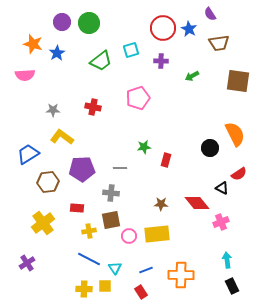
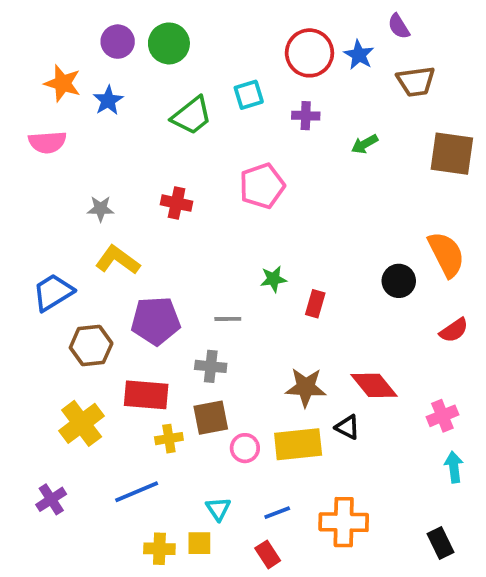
black triangle: (222, 188) -> (347, 427), moved
brown star: (161, 204) -> (306, 387), size x1.5
red rectangle: (77, 208) -> (146, 395), size x1.6
pink cross: (221, 222) -> (442, 416), moved
blue line: (89, 259) -> (137, 492), moved, turned -50
cyan arrow: (227, 260) -> (454, 467), moved

